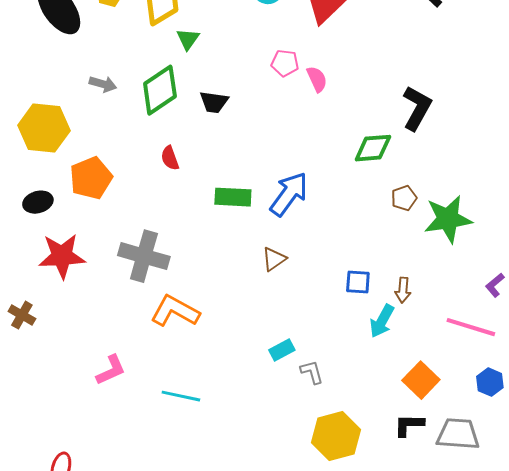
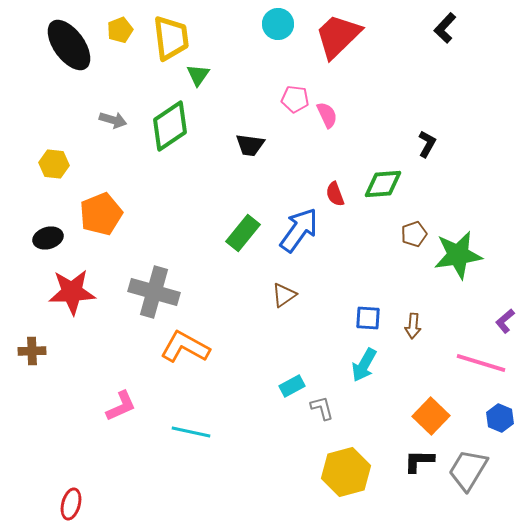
black trapezoid: (214, 102) -> (250, 145), moved
black L-shape: (417, 108) -> (427, 144), size x0.6
yellow hexagon: (44, 128) -> (54, 164), size x0.6
red semicircle: (170, 158) -> (335, 194), moved
green rectangle: (233, 197) -> (243, 233), turned -54
brown cross: (22, 315) -> (32, 351), turned -32
cyan arrow: (382, 321) -> (364, 365), moved
gray trapezoid: (458, 434) -> (468, 470), turned -63

